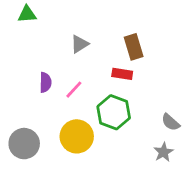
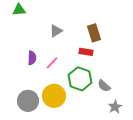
gray semicircle: (171, 122) -> (104, 86), moved
gray circle: (24, 144) -> (28, 101), moved

